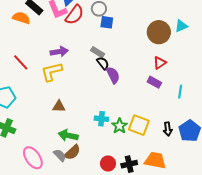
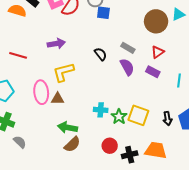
gray rectangle: (98, 52) -> (128, 48), moved
red line: (21, 62) -> (18, 55), turned -30
yellow L-shape: (52, 72) -> (63, 72), moved
purple semicircle: (113, 75) -> (127, 67), moved
gray semicircle: (60, 155) -> (20, 142), moved
pink ellipse: (33, 158) -> (41, 92), moved, turned 30
red circle: (108, 163) -> (110, 146), moved

